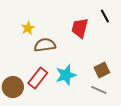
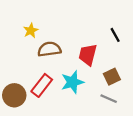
black line: (105, 16) -> (115, 35), moved
red trapezoid: (80, 28) -> (88, 55), moved

